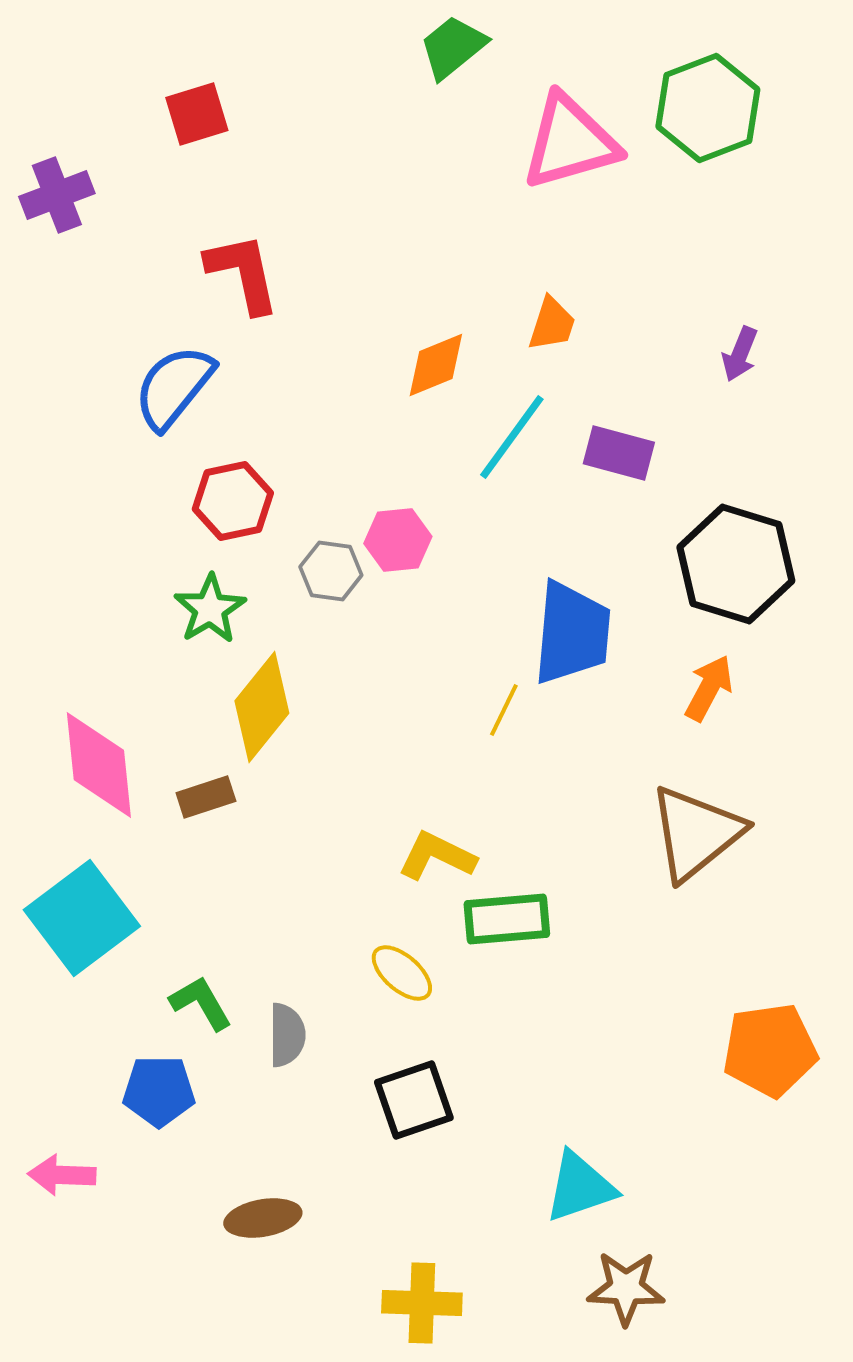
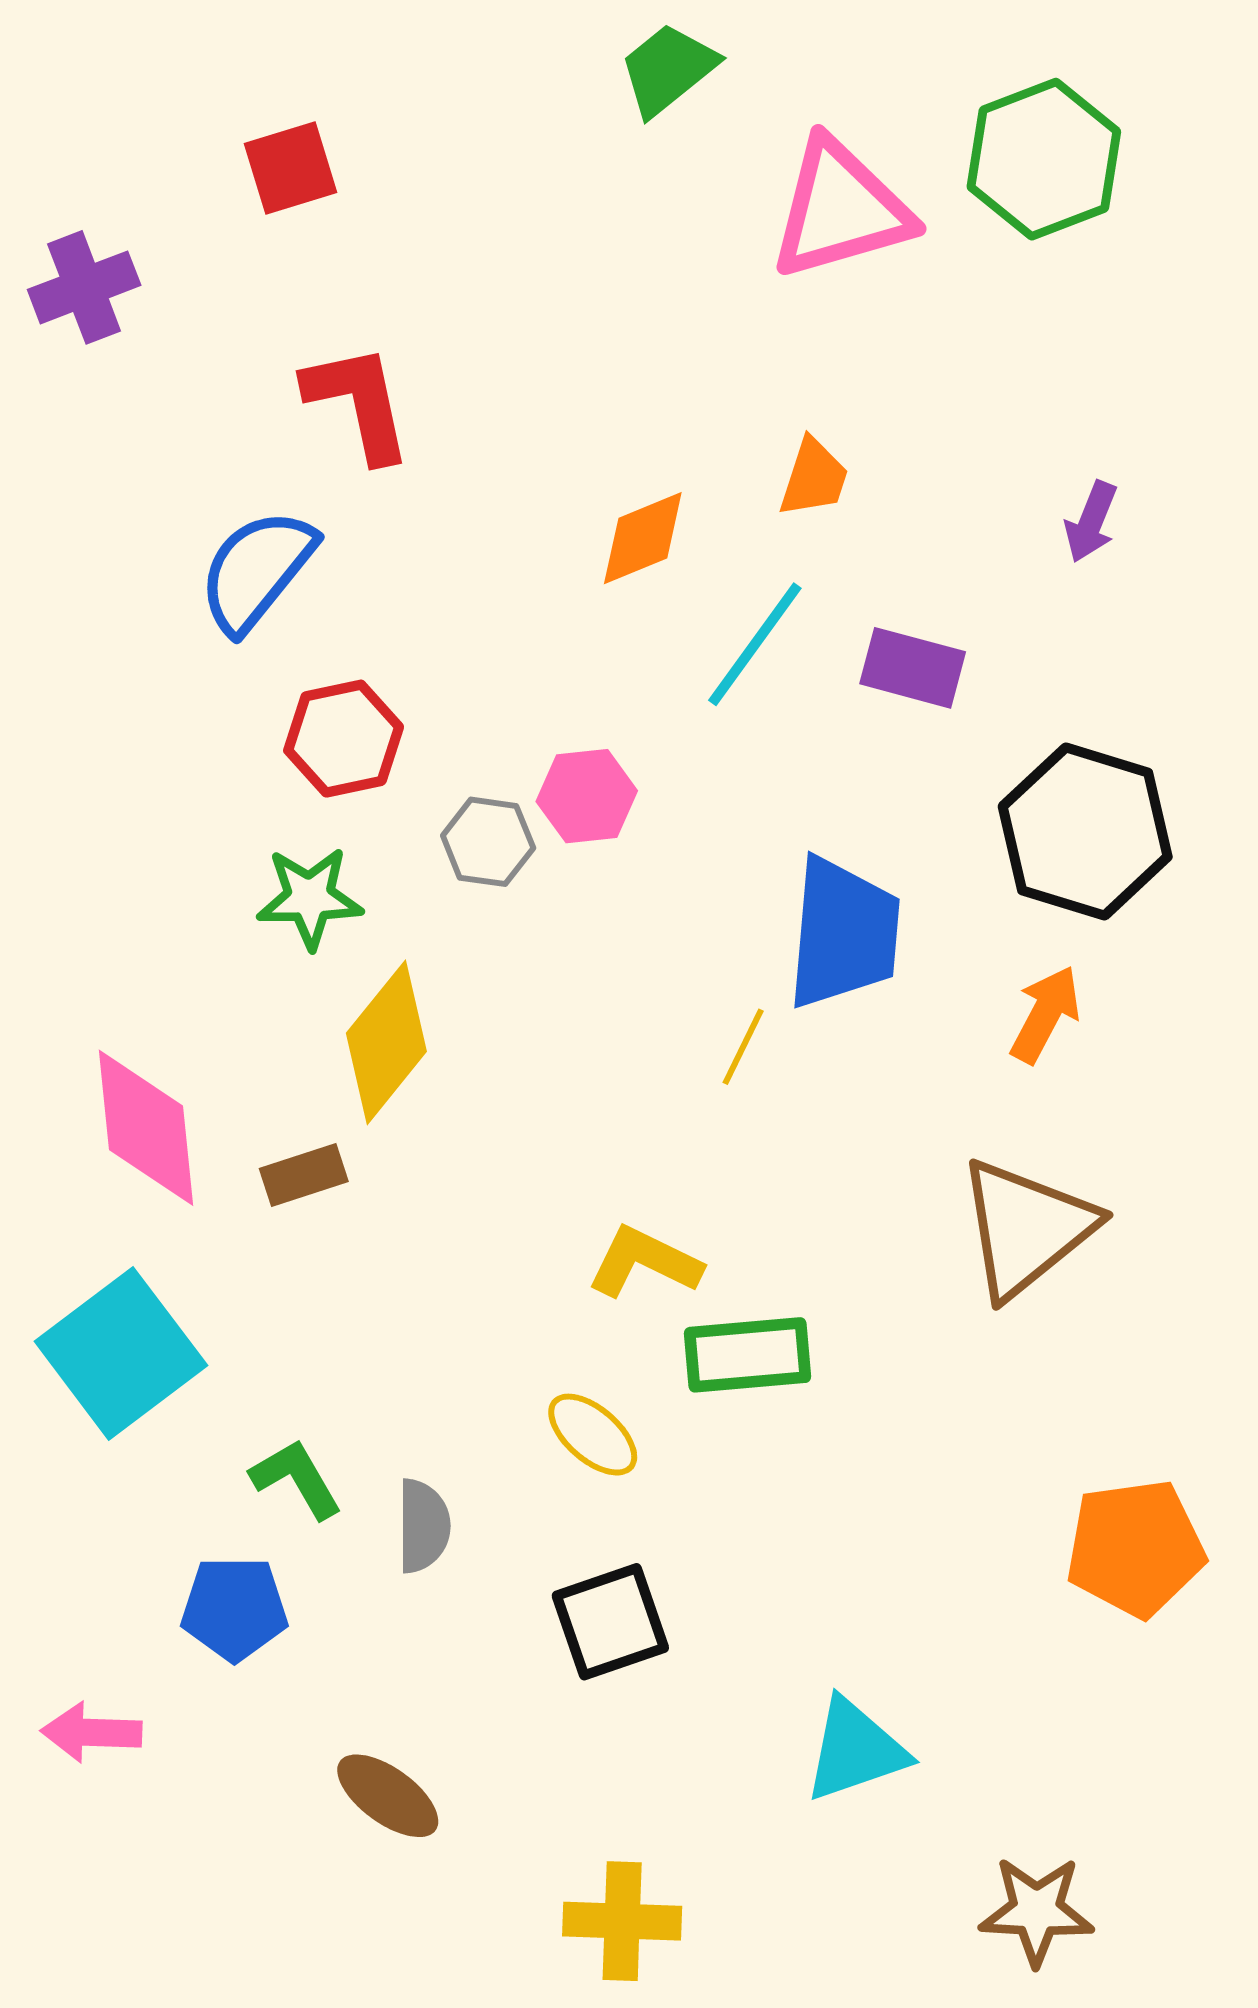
green star: (210, 609) -> (310, 898), turned 30
brown ellipse: (263, 1218) -> (388, 1796), turned 46
brown star: (626, 1288) -> (1037, 1911), moved

